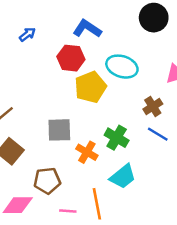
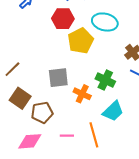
brown pentagon: (47, 181) -> (42, 112), moved
pink line: (68, 211) -> (67, 136), moved

